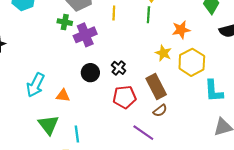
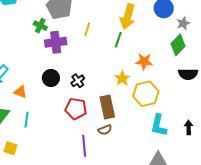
purple line: (143, 133) -> (84, 146), turned 35
cyan line: (77, 134) -> (27, 120), moved

